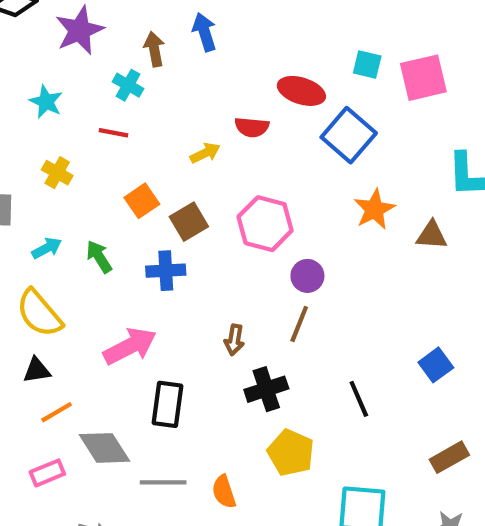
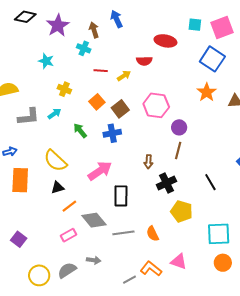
red line: (113, 133) -> (101, 71), moved
blue square: (349, 135) -> (212, 59), moved
yellow cross: (57, 173) -> (64, 89), moved
cyan arrow: (47, 248) -> (54, 114), moved

